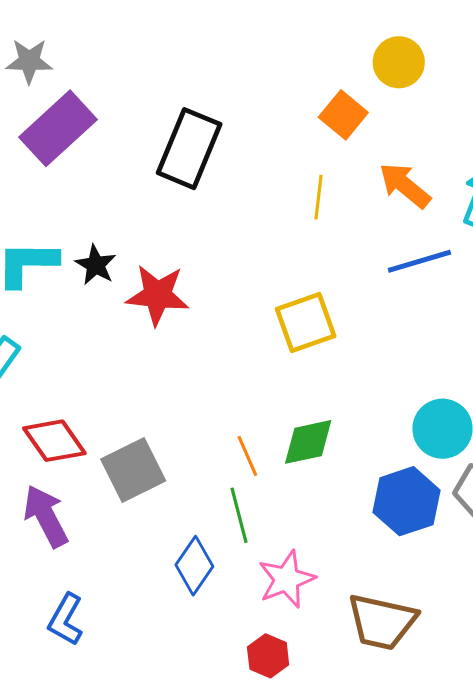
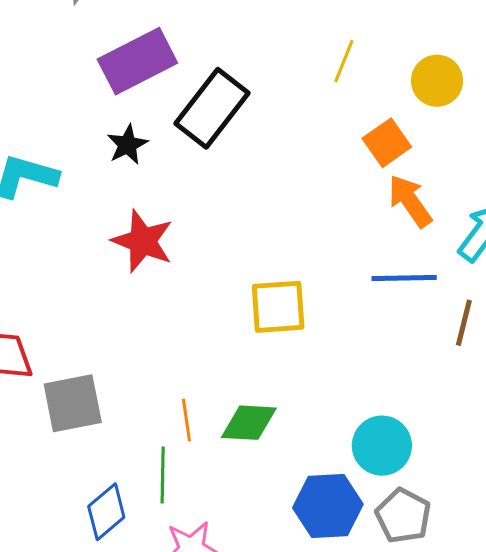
orange square: (343, 115) -> (387, 143), moved
purple rectangle: (58, 128) -> (137, 61), moved
yellow line: (318, 197) -> (344, 61), moved
black star: (96, 265) -> (127, 145), moved

